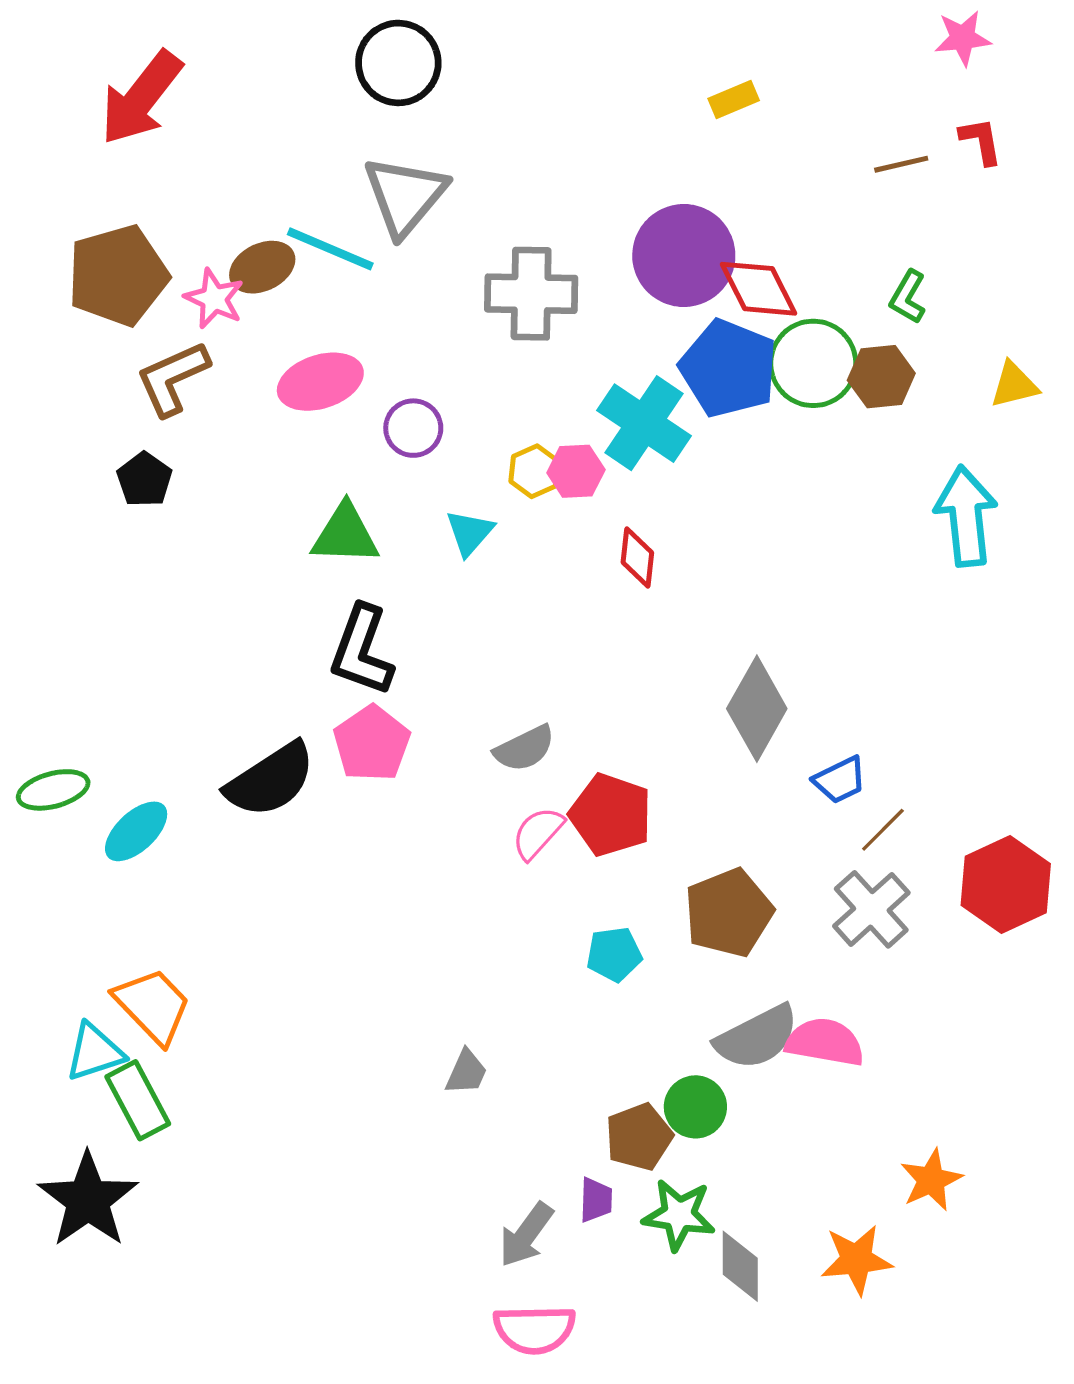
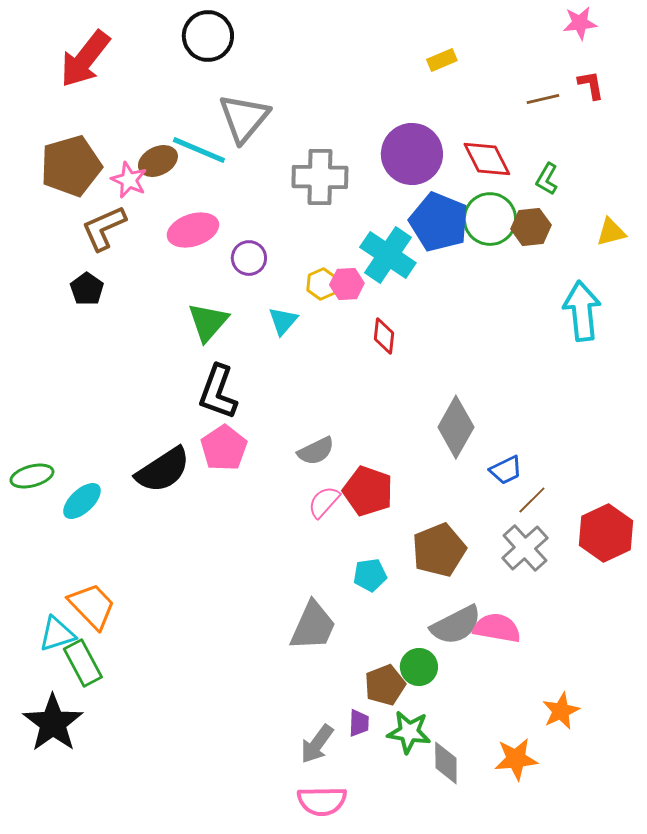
black circle: (398, 63) -> (208, 36), moved
red diamond: (758, 289) -> (487, 159), moved
green triangle: (345, 534) -> (208, 322), turned -51
gray trapezoid: (466, 1072) -> (313, 626), moved, size x1.8

